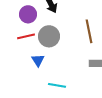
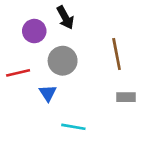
red line: (26, 36) -> (18, 73), moved

